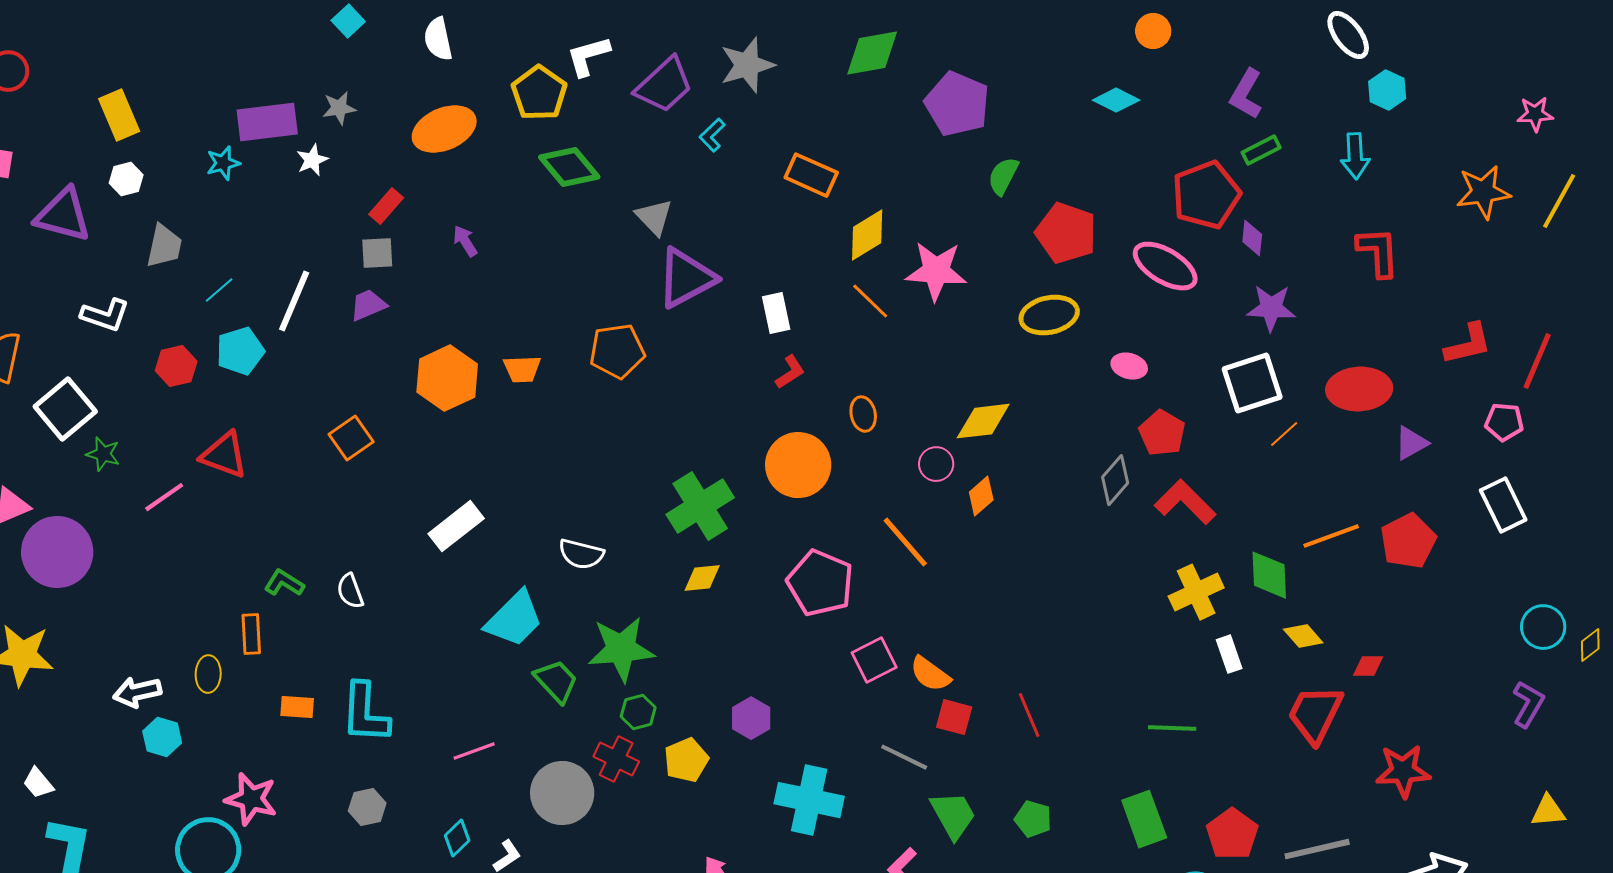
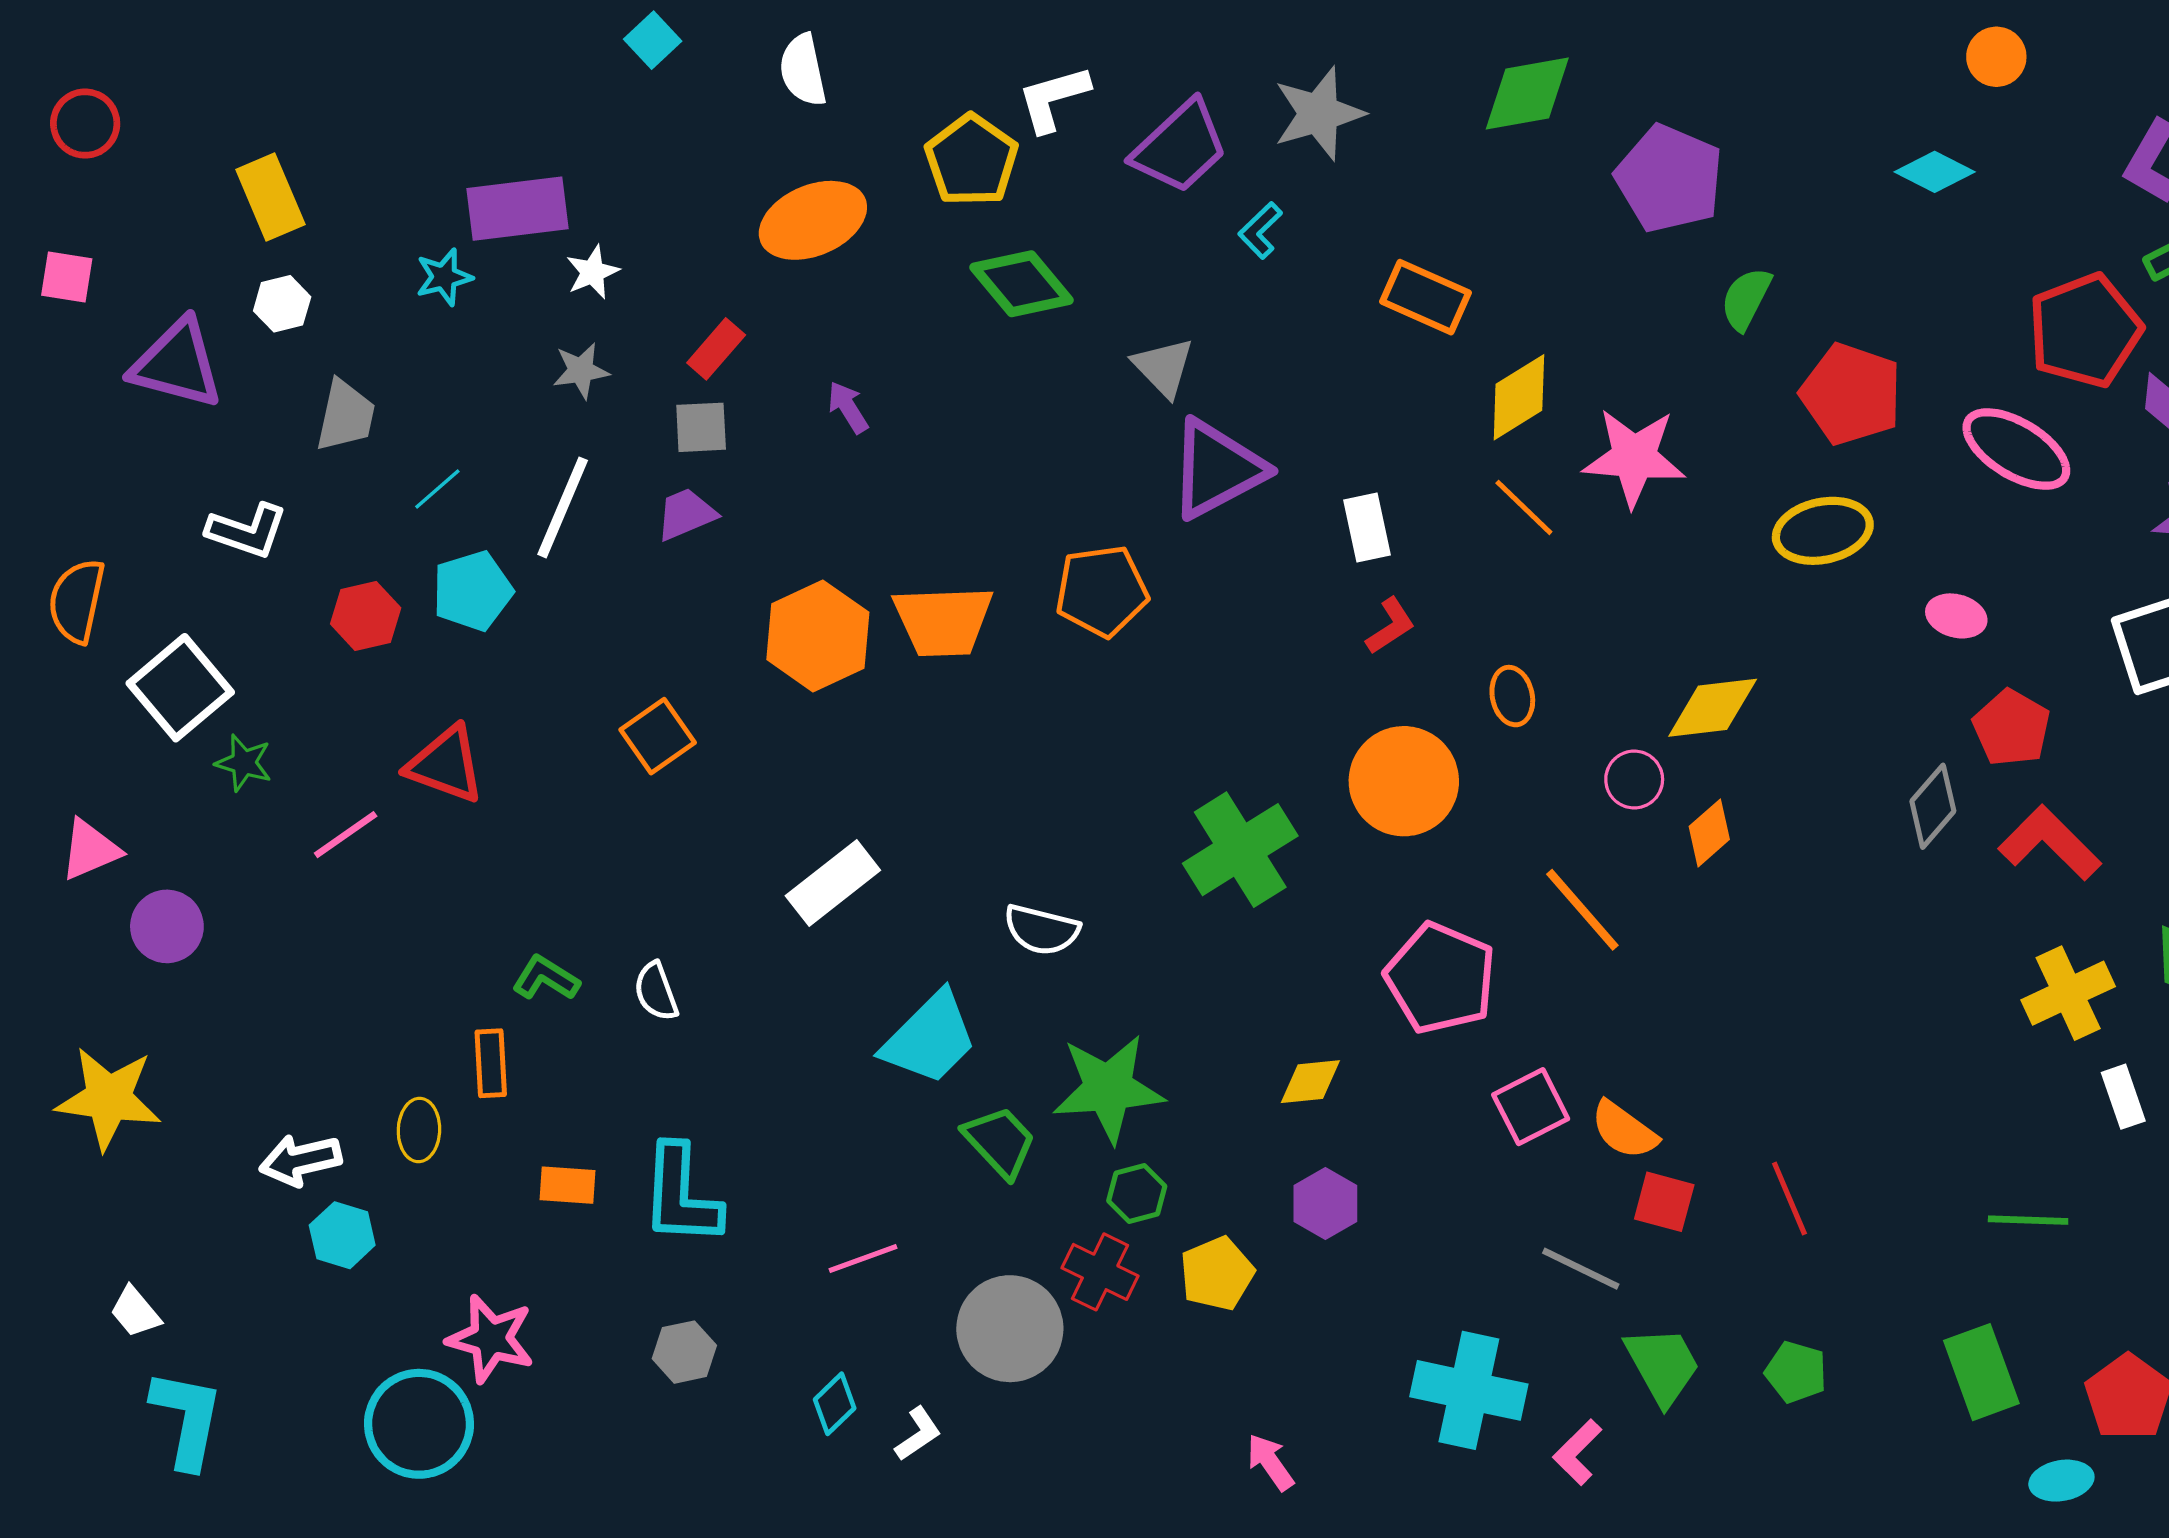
gray star: (339, 108) -> (581, 371), moved
orange trapezoid: (522, 369) -> (943, 621), size x1.6
purple circle: (57, 552) -> (167, 926), size x0.6
yellow diamond: (702, 578) -> (1310, 1082), moved
cyan cross: (809, 800) -> (1469, 1390), moved

